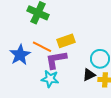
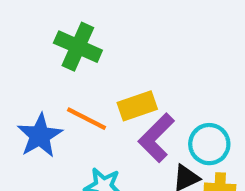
purple L-shape: (56, 60) -> (156, 138), moved, turned -35

